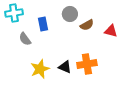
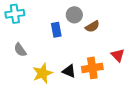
blue rectangle: (43, 24) -> (56, 30), moved
red triangle: (111, 31) -> (118, 55), moved, turned 32
gray semicircle: (25, 39) -> (20, 50), moved

